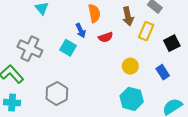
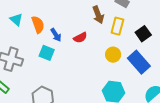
orange semicircle: (94, 13) -> (38, 25), moved
yellow circle: (130, 66) -> (113, 55), moved
blue rectangle: (163, 72) -> (139, 62), size x1.6

